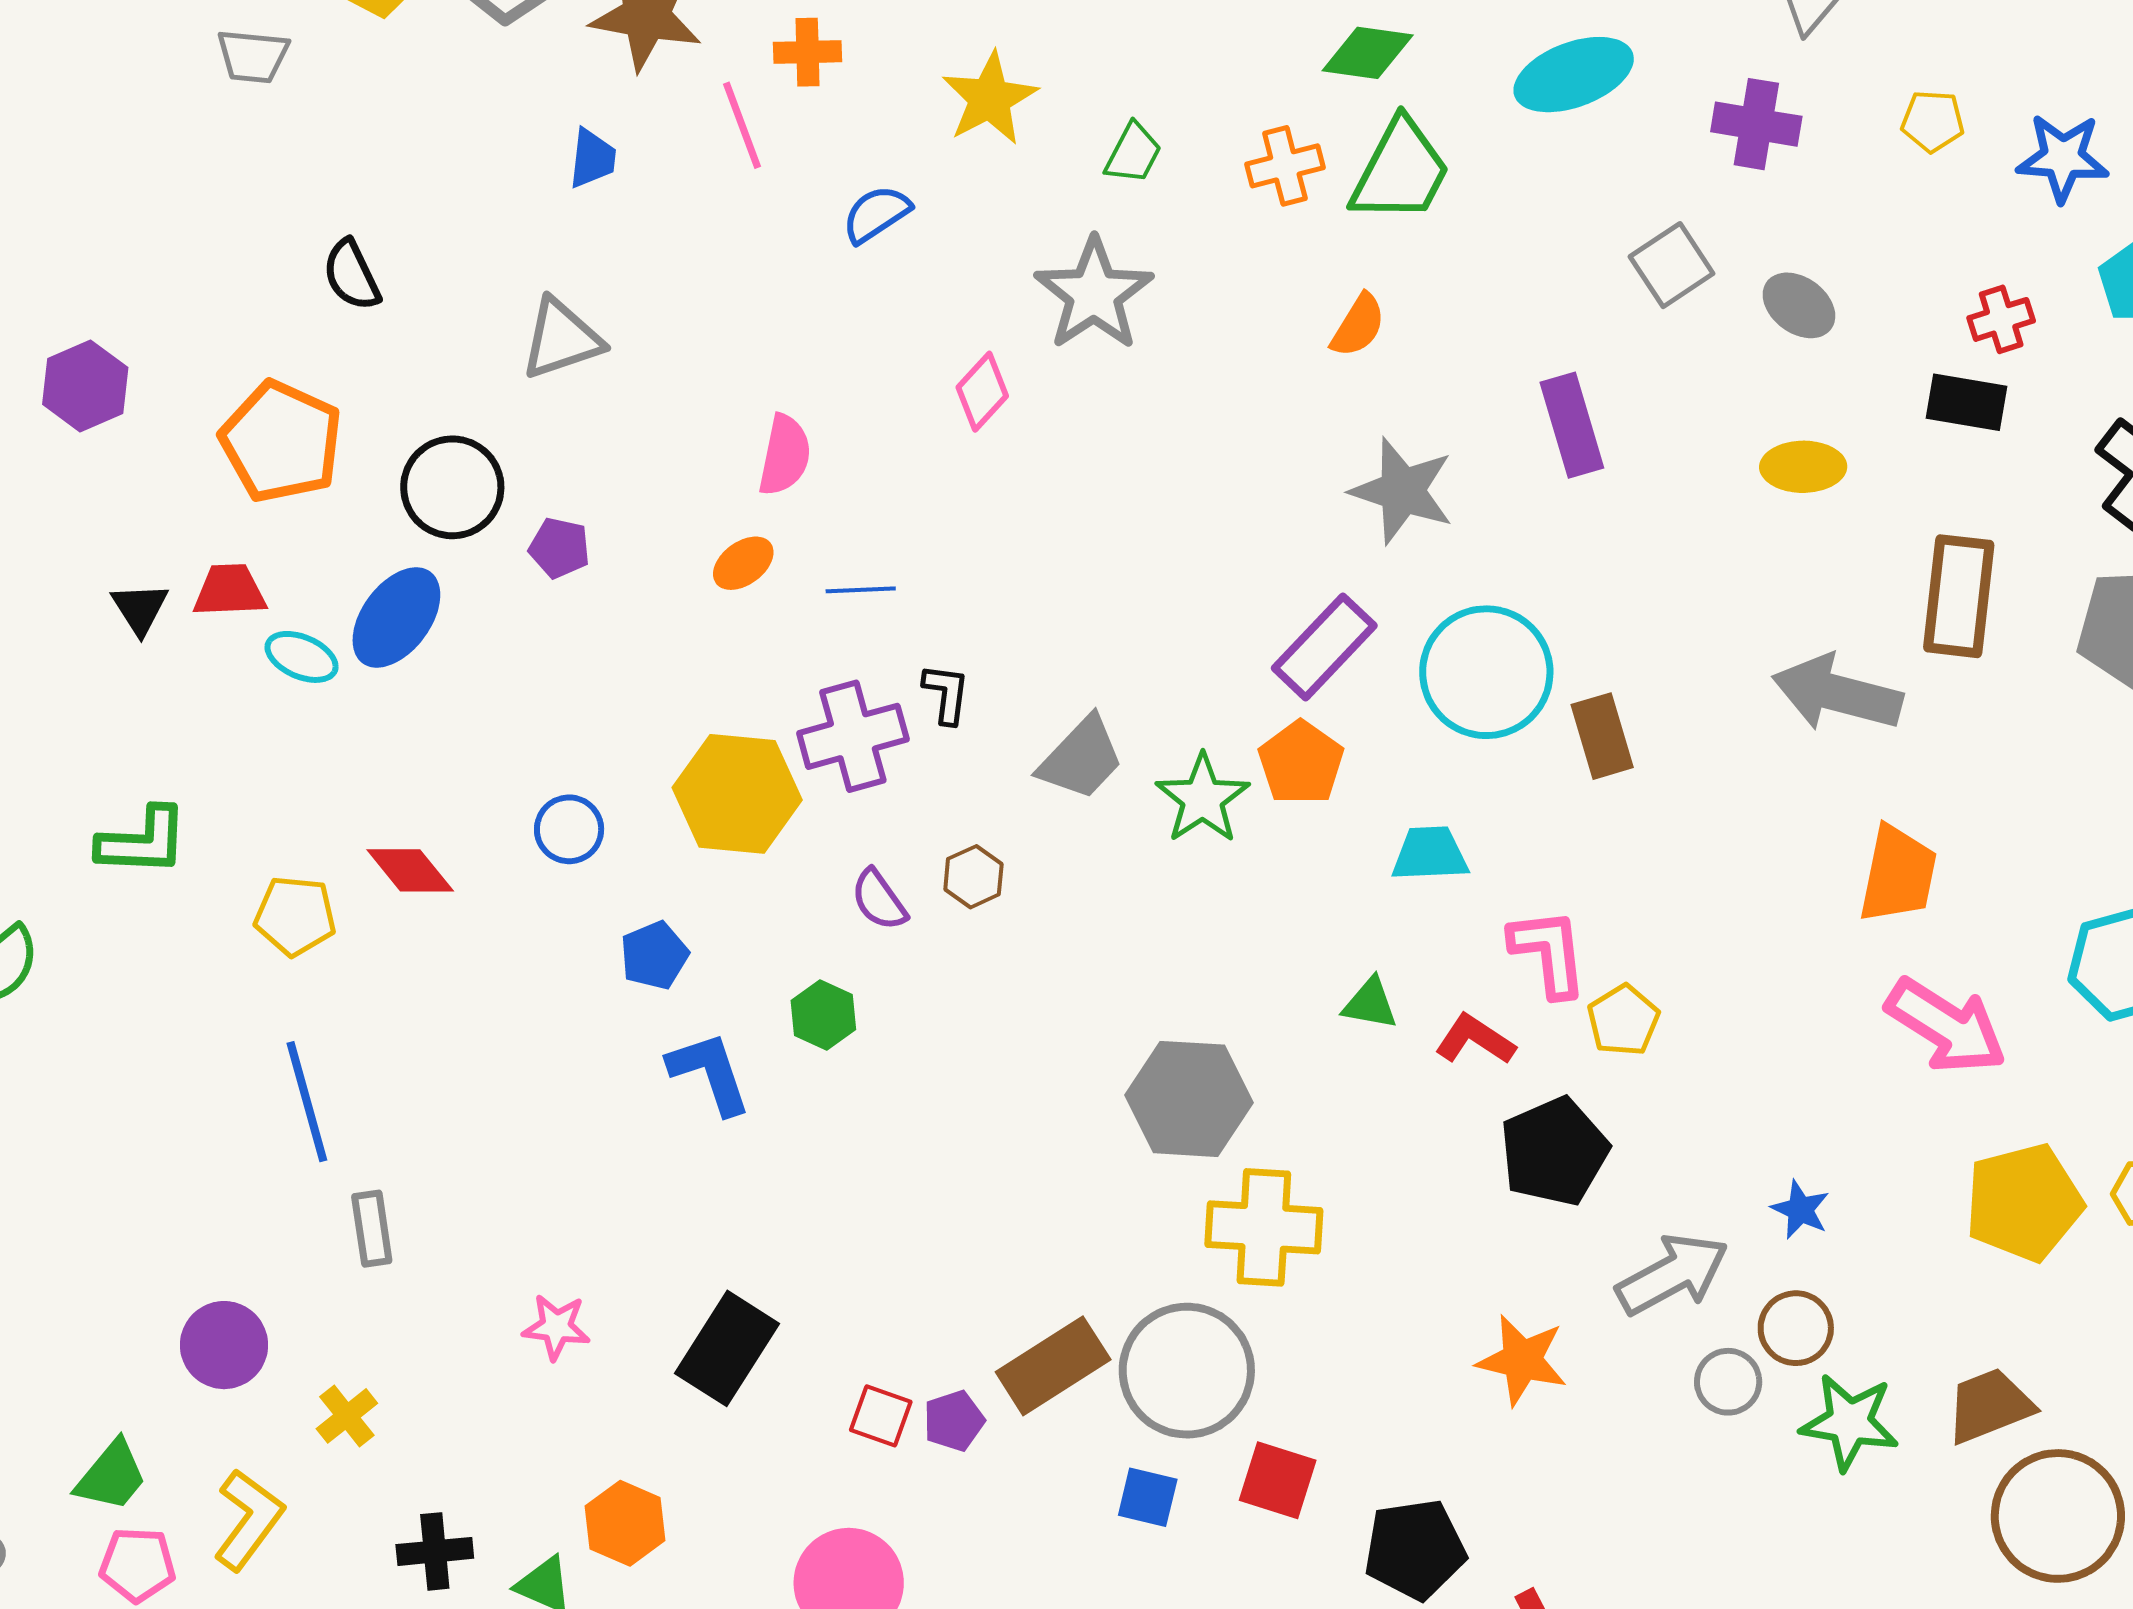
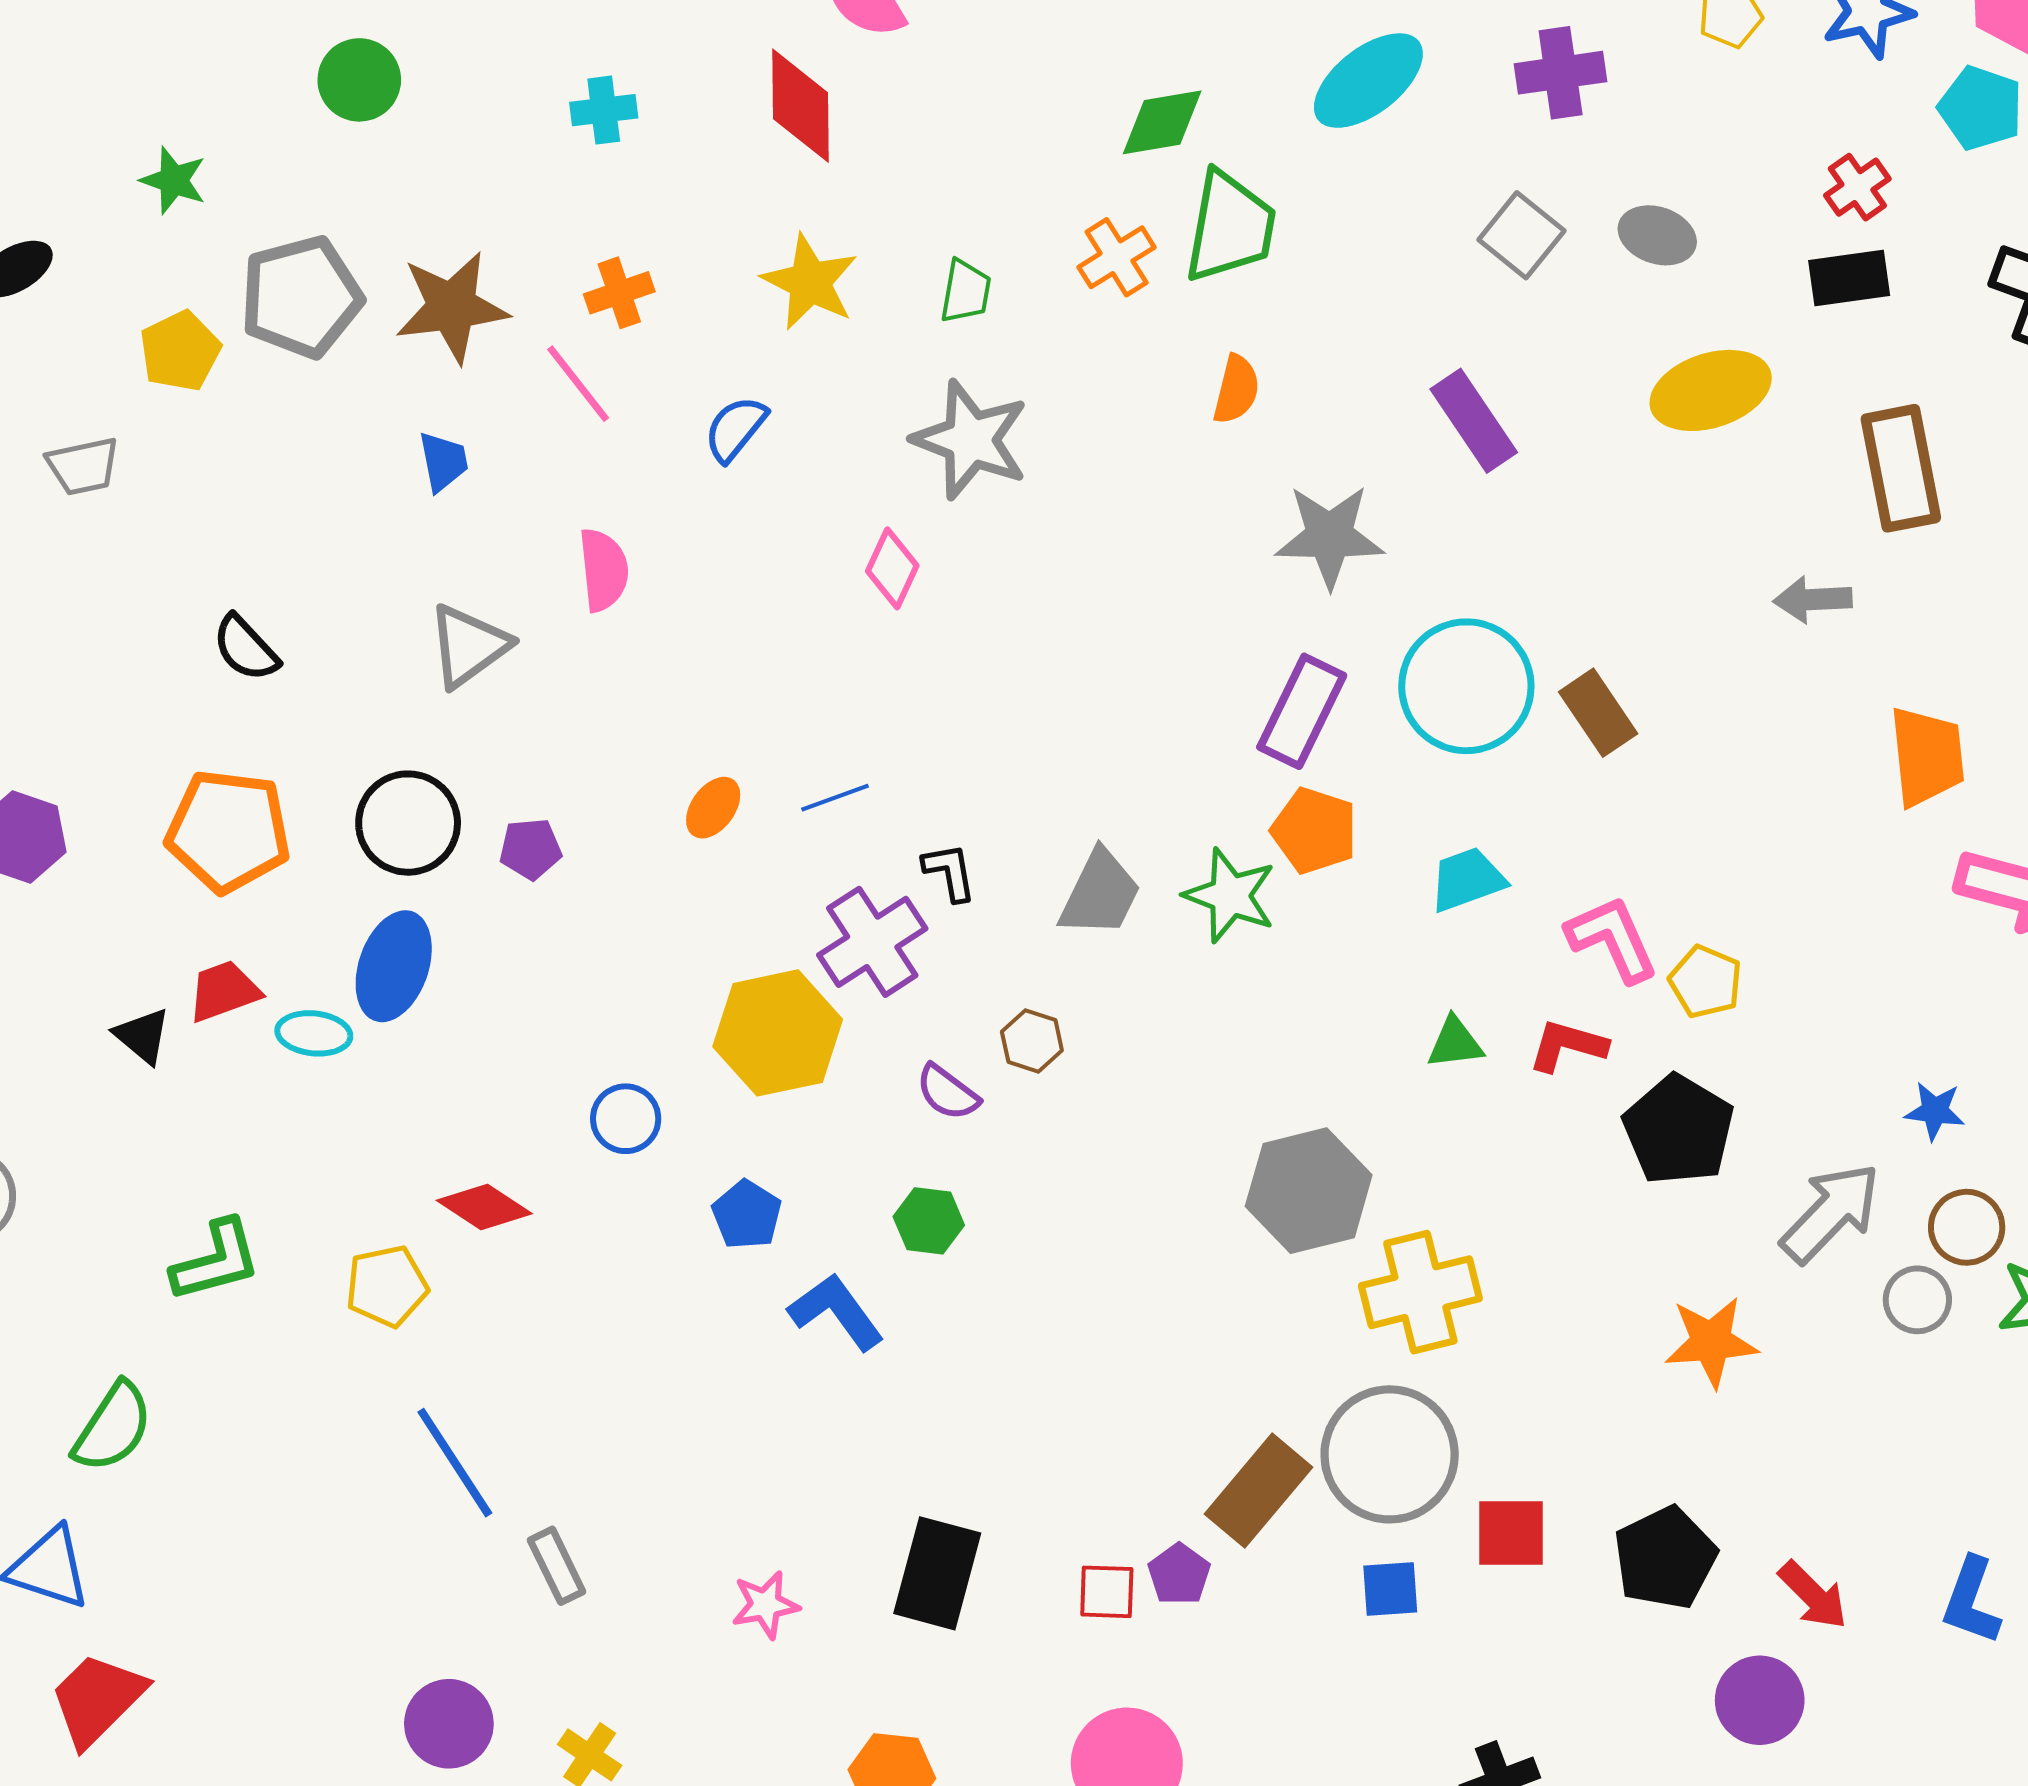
pink semicircle: (785, 455) -> (603, 570), moved
yellow ellipse: (1803, 467) -> (1711, 390), size x1.4
gray arrow: (1837, 693) -> (1813, 600), size x0.6

